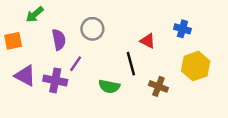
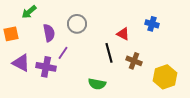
yellow hexagon: (196, 66) -> (165, 77), moved
green semicircle: (109, 86) -> (97, 84), moved
brown cross: (158, 86) -> (134, 61), moved

